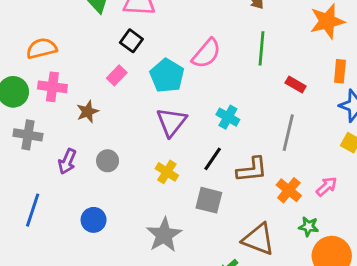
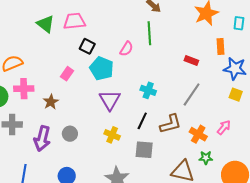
black square: (131, 41) -> (87, 46), moved
green line: (262, 48) -> (149, 33), moved
pink semicircle: (206, 53) -> (126, 49), size x0.7
gray line: (288, 133) -> (192, 95), turned 30
purple arrow: (67, 161) -> (42, 139), size x1.4
green star: (309, 227) -> (206, 158), moved

